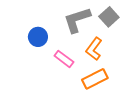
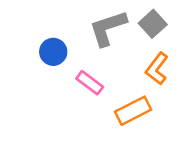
orange L-shape: (94, 49) -> (157, 69), moved

